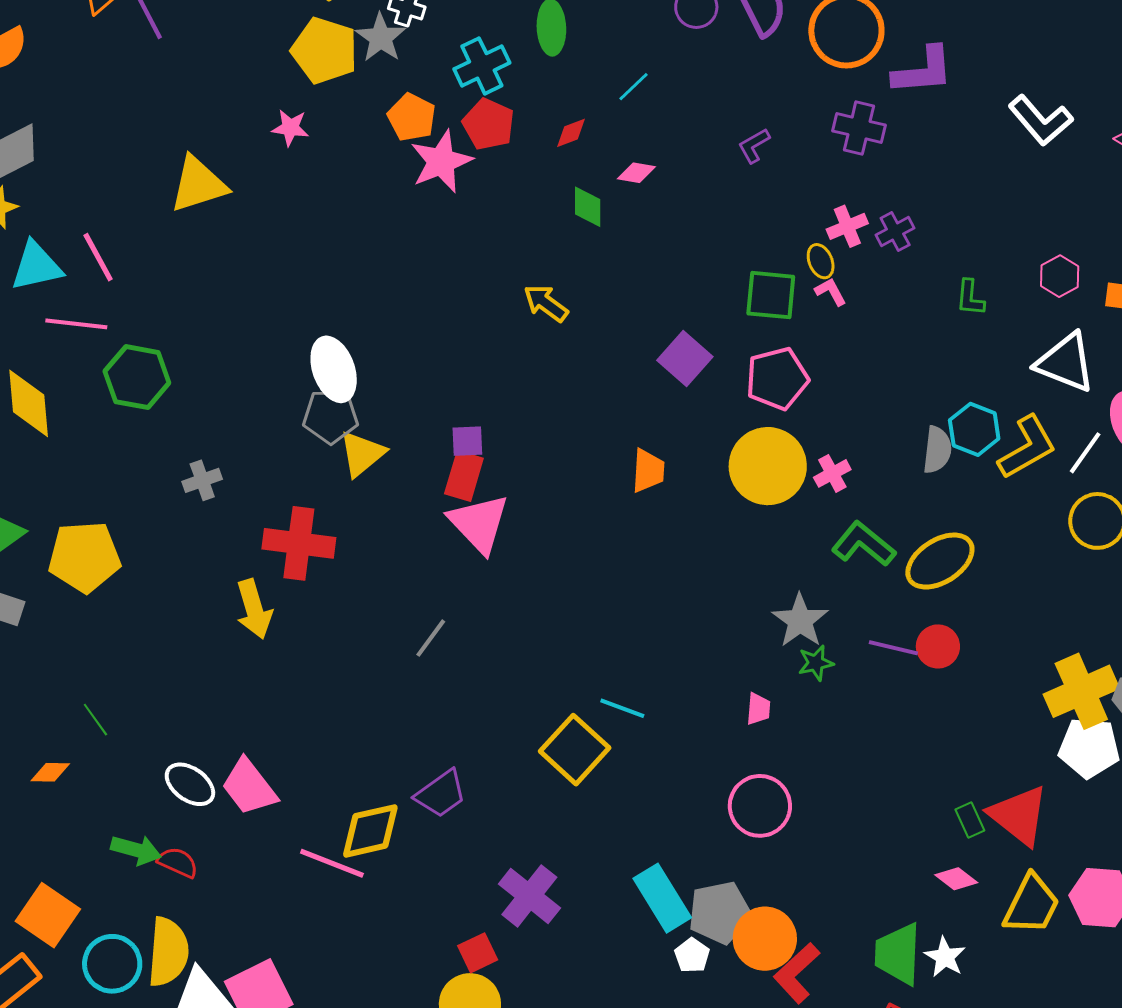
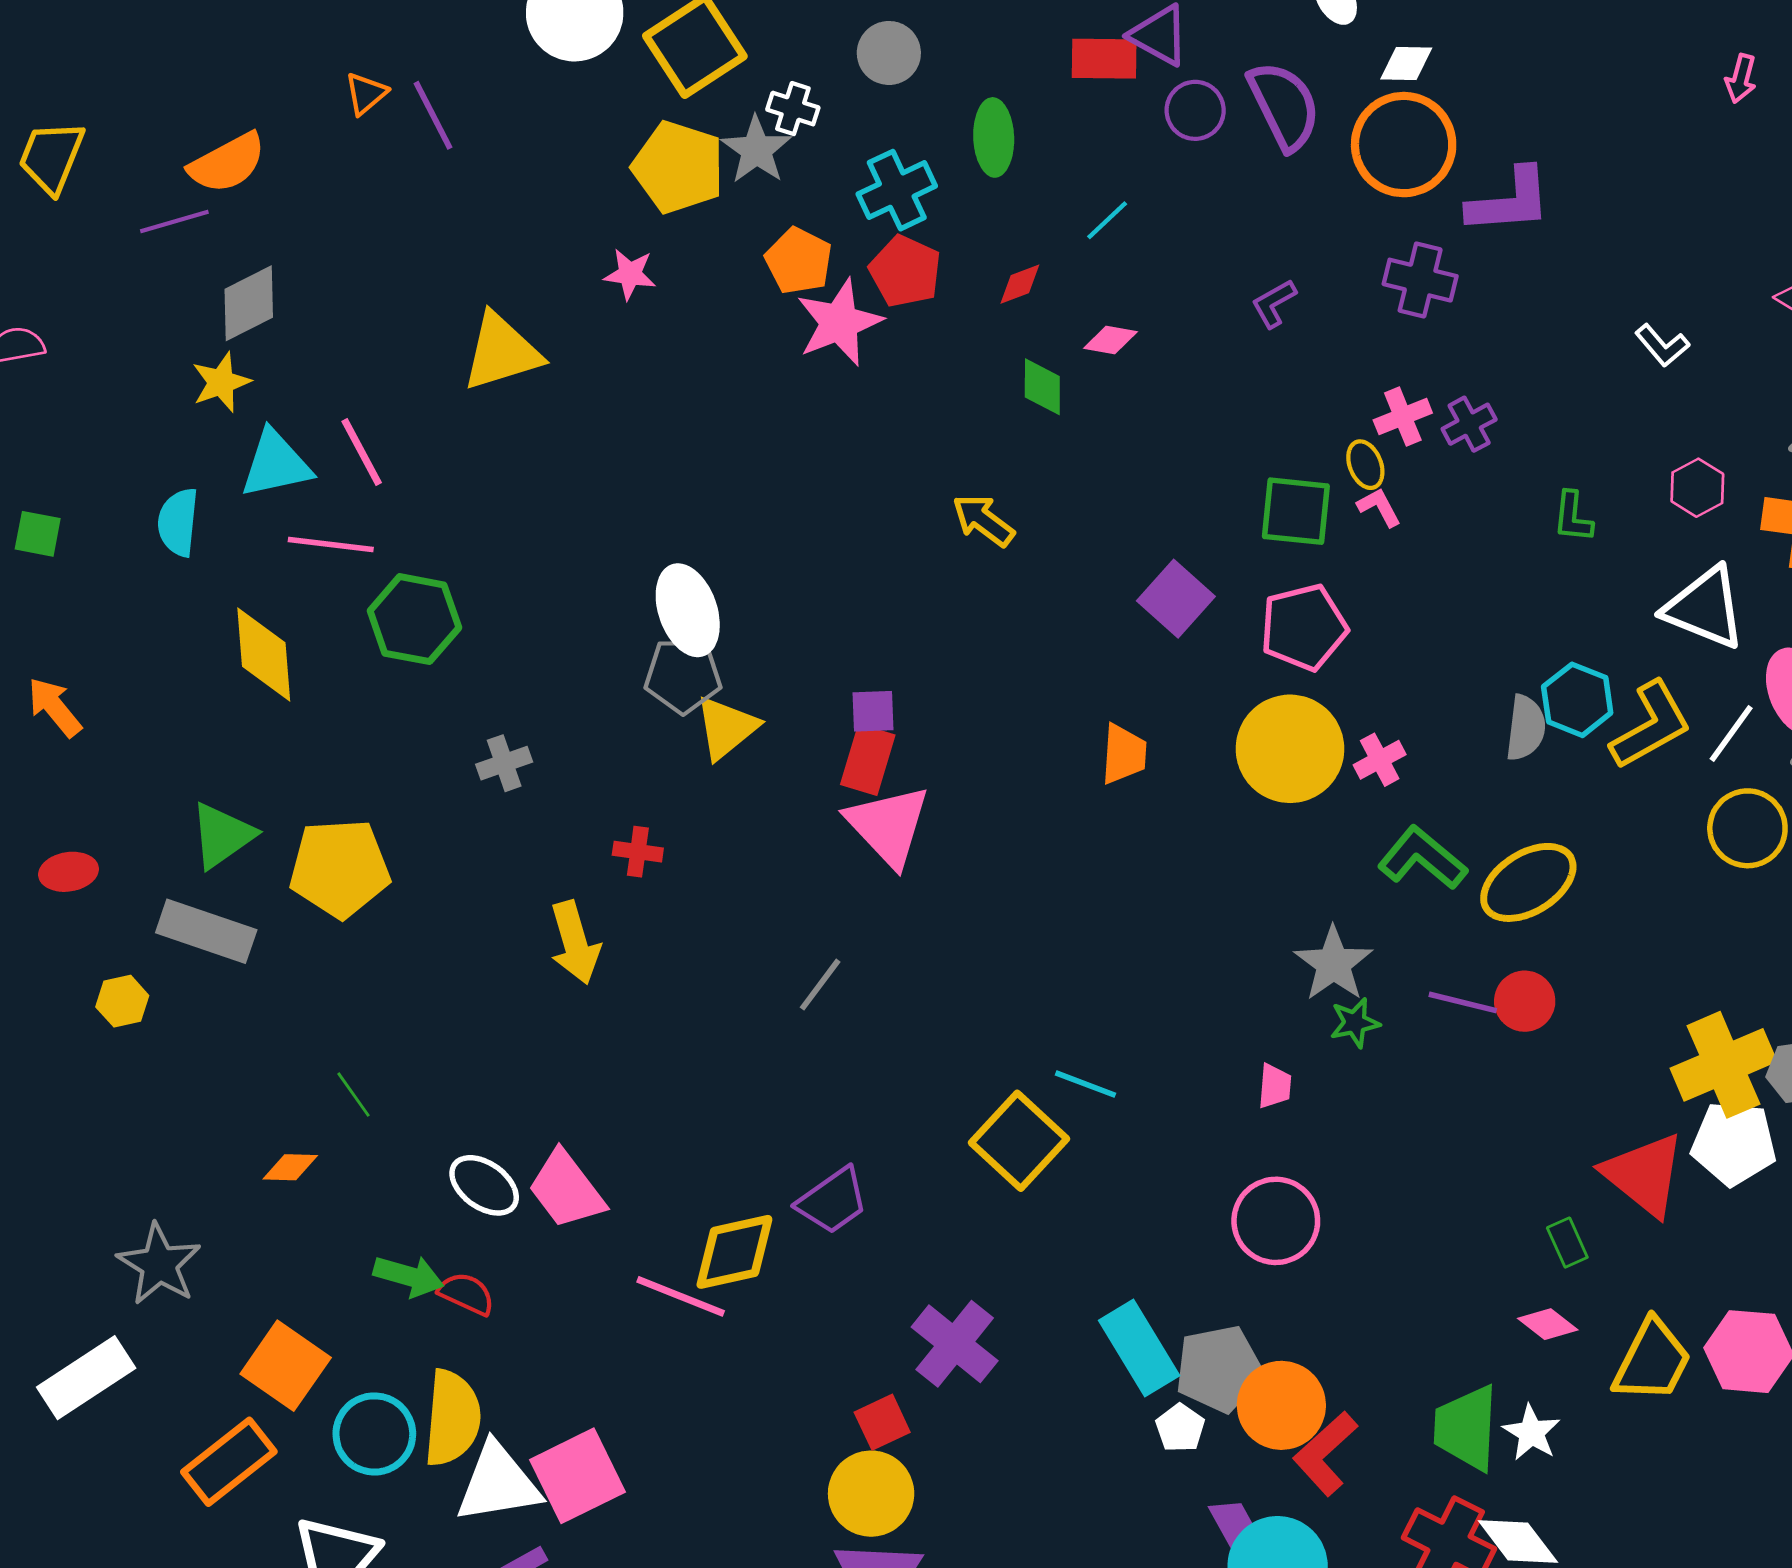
white L-shape: (1041, 120) -> (1662, 345), moved, size x0.6
red cross: (299, 543) -> (638, 852), size x0.5
red triangle: (1019, 815) -> (1644, 1175), moved

